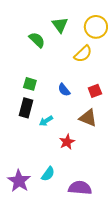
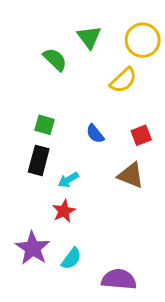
red star: (67, 142) -> (64, 211), moved
purple star: (19, 181) -> (33, 248), moved

